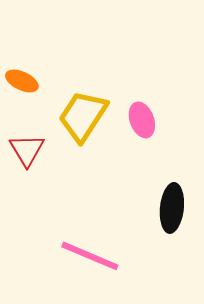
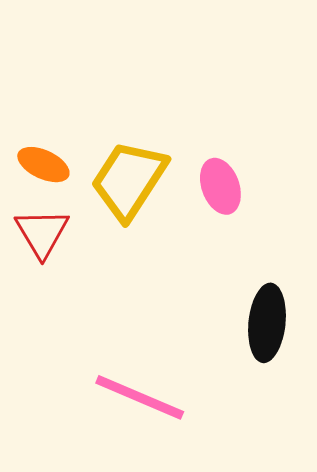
orange ellipse: (22, 81) -> (43, 165), moved

